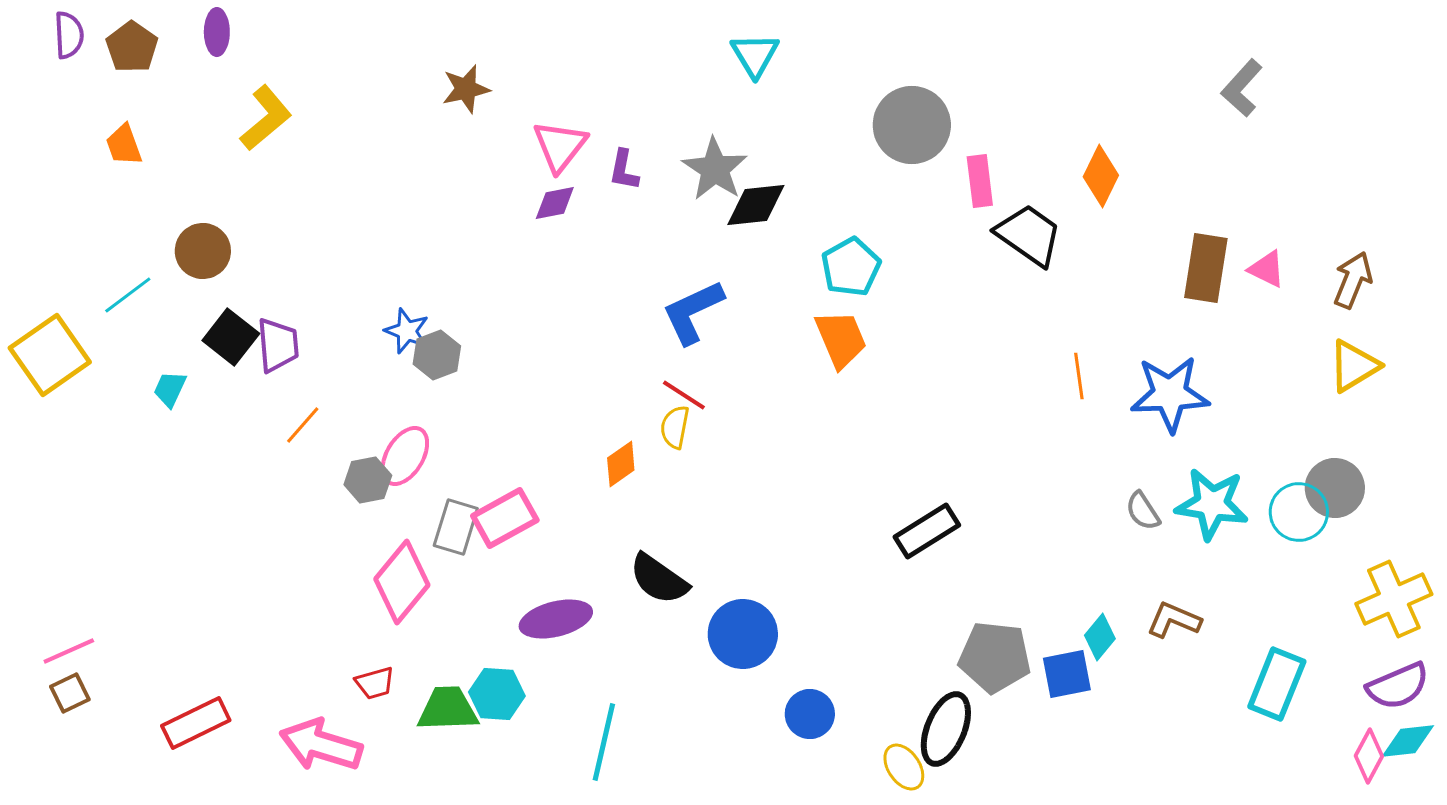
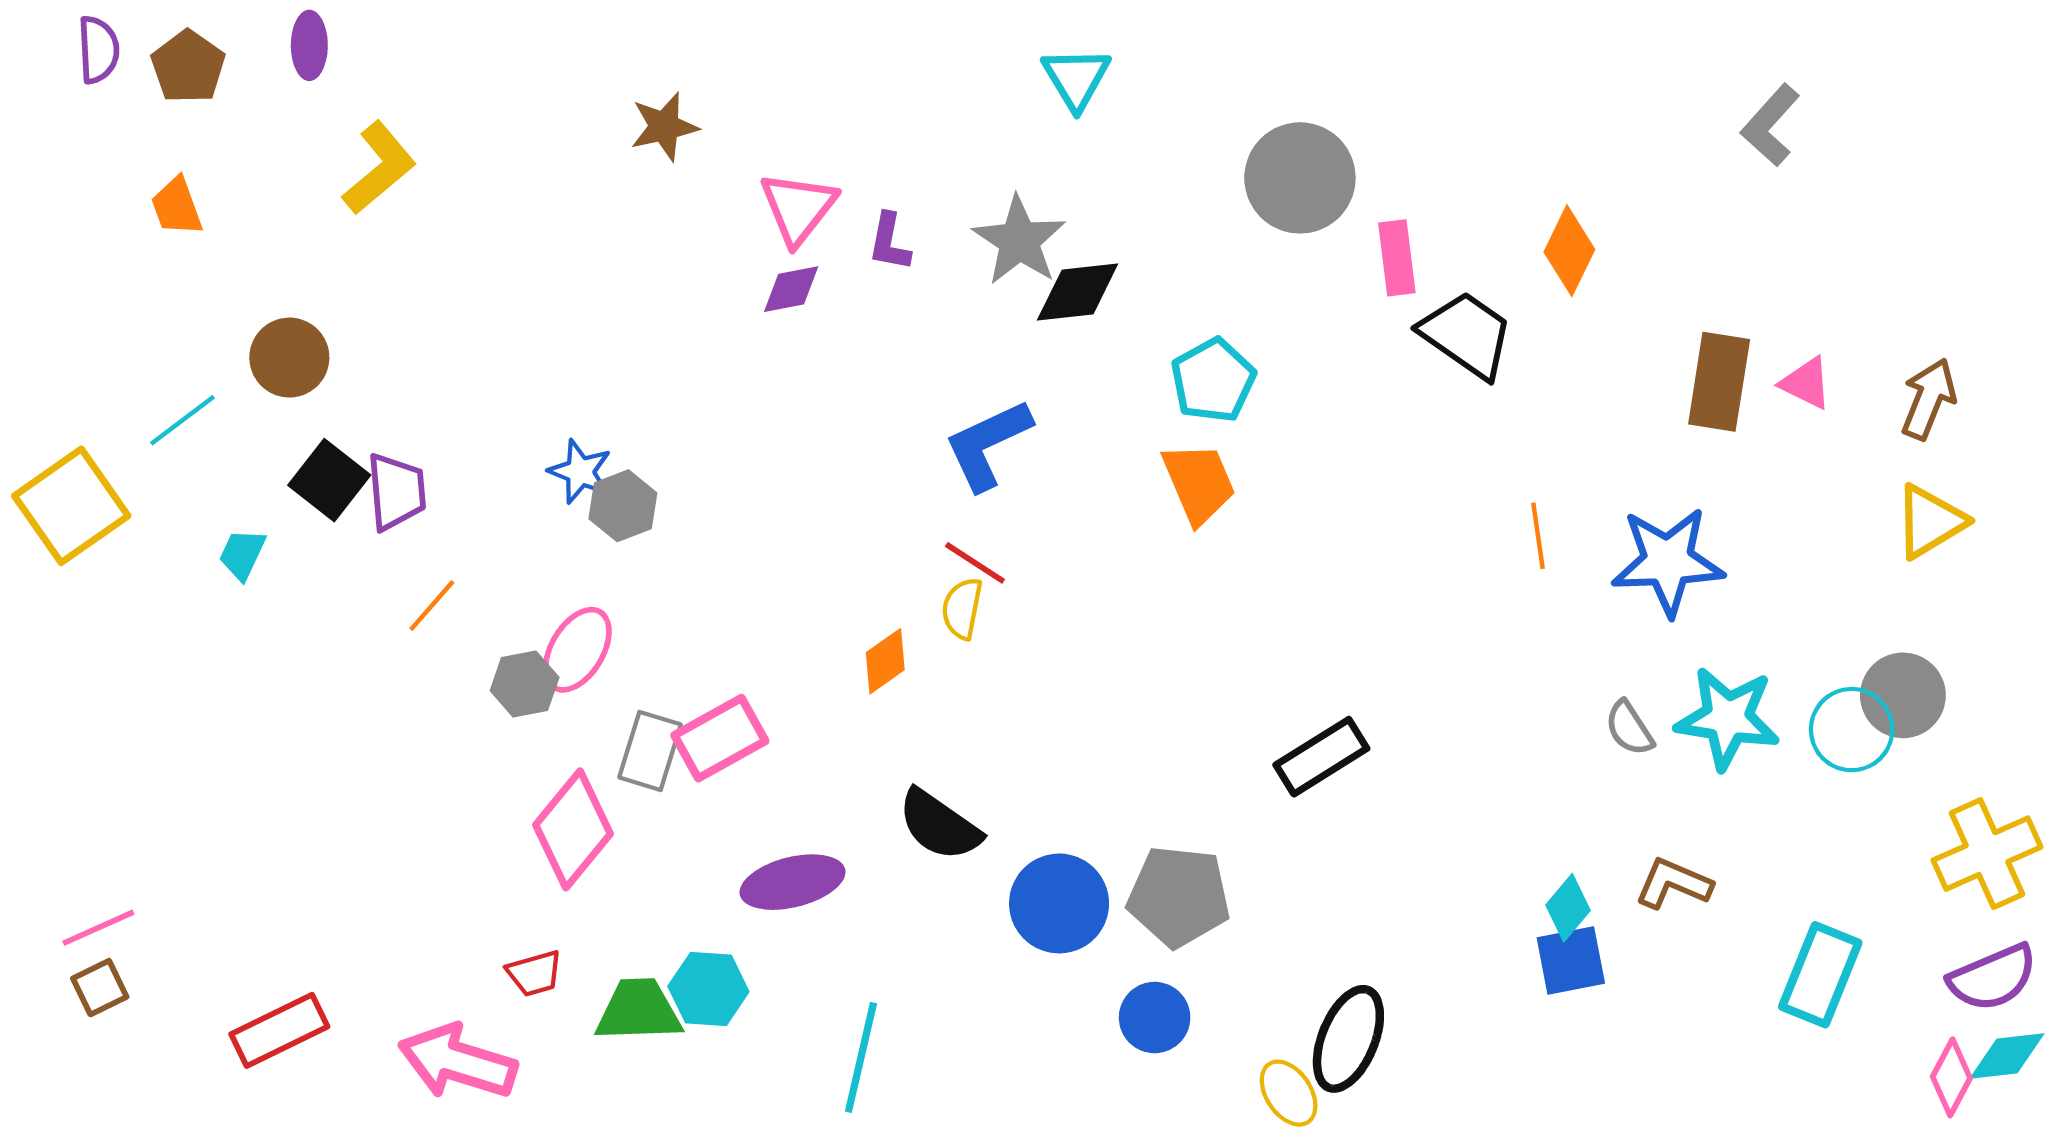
gray pentagon: (995, 657) -> (1179, 896), moved
blue square: (1067, 674) -> (1571, 960), moved

